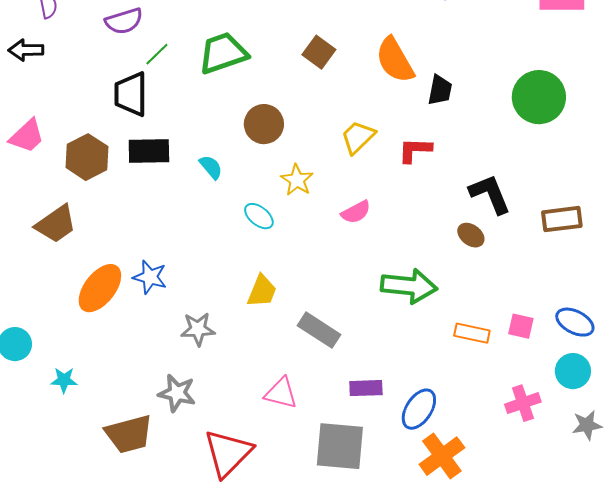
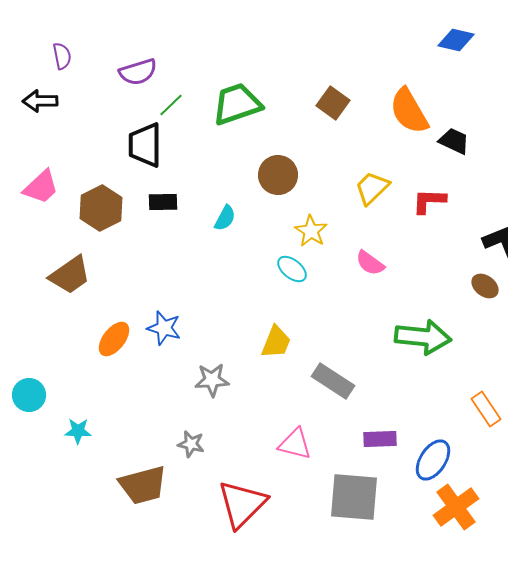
black trapezoid: (440, 90) -> (454, 141), turned -76
black rectangle: (149, 151) -> (163, 202), size x0.7
cyan semicircle: (211, 167) -> (225, 218), turned 68
pink semicircle: (356, 212) -> (370, 263), turned 64
cyan ellipse: (259, 216) -> (292, 269), moved
orange ellipse: (100, 288) -> (114, 339), size x0.7
orange rectangle: (472, 333) -> (486, 409), moved, turned 44
gray star: (177, 393) -> (191, 444), size x0.7

